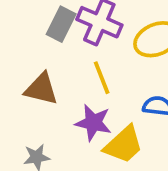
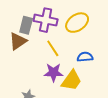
brown triangle: (41, 89) -> (18, 41), moved, turned -36

